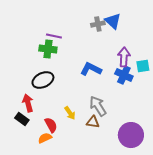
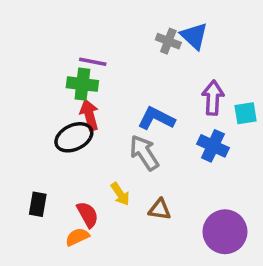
gray cross: (98, 24) -> (168, 41), turned 32
blue cross: (124, 75) -> (213, 146), moved
red arrow: (28, 103) -> (89, 115), moved
gray arrow: (98, 106) -> (144, 153), moved
black rectangle: (22, 119) -> (38, 204), turned 64

